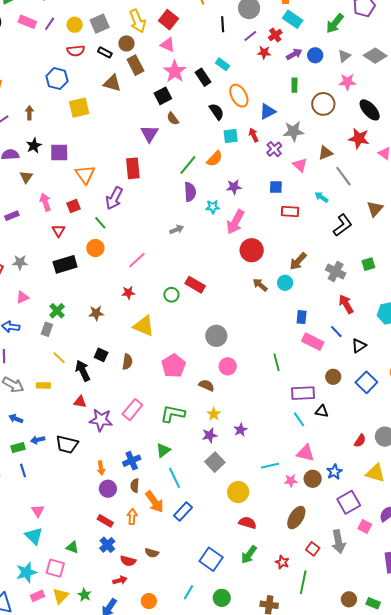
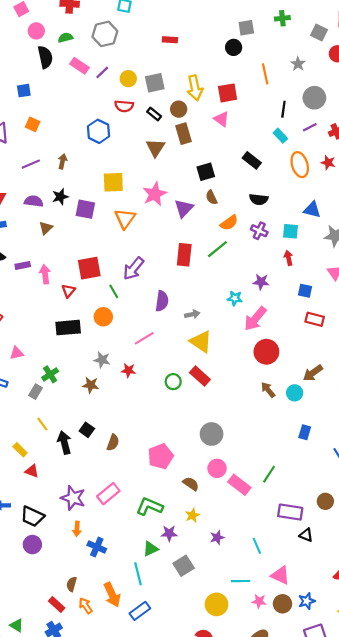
red square: (168, 20) -> (228, 93), turned 30
red star: (264, 52) -> (328, 163), moved
cyan rectangle: (222, 64) -> (280, 136), moved
pink star: (175, 71) -> (155, 194), moved
black rectangle: (203, 77) -> (252, 160), turned -30
brown triangle: (112, 83) -> (155, 148), turned 36
orange ellipse: (239, 96) -> (300, 165), moved
yellow square: (79, 108) -> (113, 182), moved
blue triangle: (268, 111) -> (312, 210), turned 30
black semicircle: (217, 112) -> (259, 199), turned 120
red arrow: (254, 135) -> (288, 258), moved
cyan square: (231, 136) -> (290, 231), moved
purple cross: (274, 149) -> (259, 231), moved, turned -35
orange semicircle: (215, 159) -> (229, 223), moved
red rectangle: (133, 168) -> (184, 255), moved
orange triangle: (85, 174) -> (125, 219), moved
purple semicircle: (190, 192) -> (162, 301), moved
pink arrow: (45, 202) -> (45, 274), moved
red square: (74, 206) -> (89, 268), size x1.6
gray star: (20, 262) -> (102, 360), moved
yellow triangle: (144, 326) -> (201, 342), moved
pink rectangle: (313, 342) -> (239, 485), moved
green line: (277, 362) -> (269, 474), turned 36
yellow rectangle: (43, 385) -> (20, 450), turned 32
red triangle: (80, 402) -> (32, 471), moved
cyan line: (299, 419) -> (257, 546), moved
purple star: (210, 435) -> (169, 533), moved
green triangle: (163, 450) -> (151, 549), moved
blue cross: (132, 461) -> (97, 547), turned 36
orange arrow: (101, 468) -> (77, 529), moved
brown semicircle: (135, 486) -> (72, 584), moved
purple circle: (108, 489) -> (32, 545), moved
yellow circle: (238, 492) -> (216, 604), moved
orange arrow: (132, 517) -> (86, 606), turned -49

